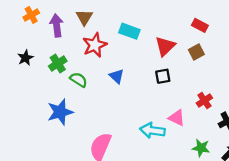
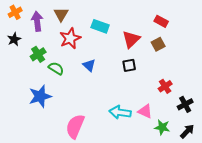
black star: (25, 58) -> (14, 39), moved
pink triangle: (177, 118) -> (145, 111), moved

